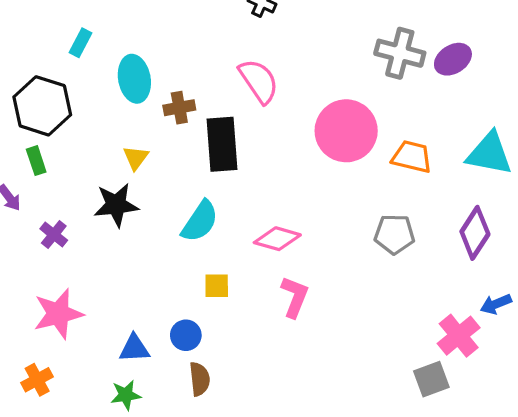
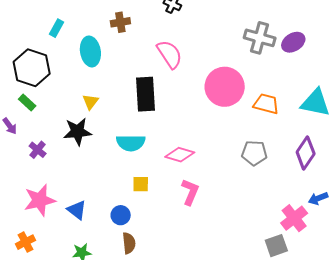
brown cross: (179, 108) -> (120, 22), moved
green rectangle: (36, 161) -> (27, 103), turned -30
cyan semicircle: (200, 221) -> (131, 143), turned 56
blue triangle: (134, 348) -> (77, 210), moved, turned 40

